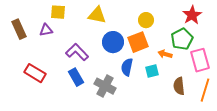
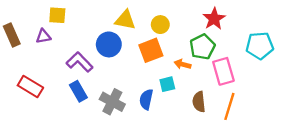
yellow triangle: (97, 15) -> (125, 20), moved
blue circle: (113, 42) -> (109, 44), moved
blue semicircle: (127, 67) -> (146, 99), moved

